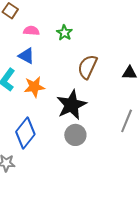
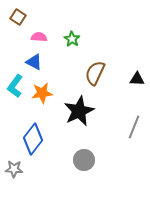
gray circle: (75, 135) -> (84, 160), moved

